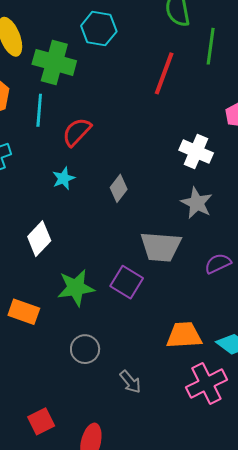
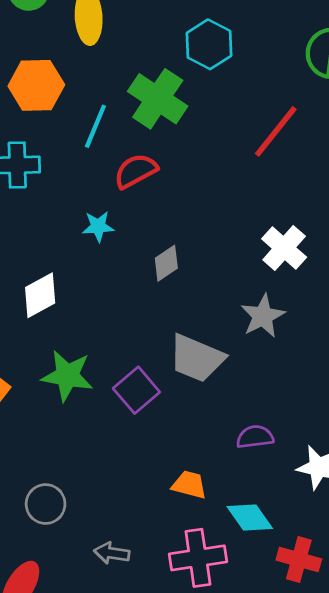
green cross: (54, 62) -> (158, 99), moved
purple semicircle: (218, 264) -> (255, 437), moved
orange trapezoid: (184, 335) -> (189, 485), size x0.7
gray circle: (85, 349) -> (46, 504), moved
gray arrow: (130, 382) -> (112, 553), moved, turned 120

